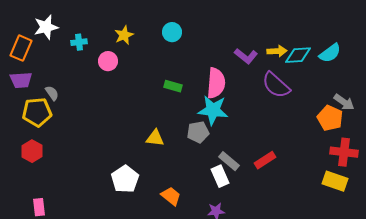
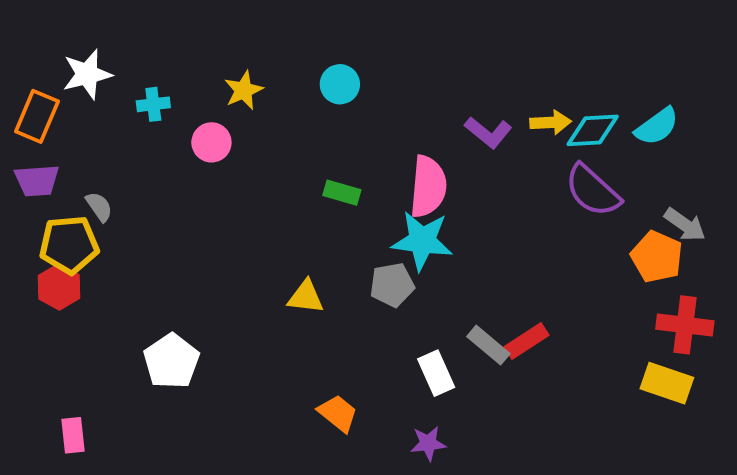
purple semicircle: (276, 85) -> (593, 191), moved
red hexagon: (32, 151) -> (59, 287), moved
gray rectangle: (229, 161) -> (488, 345), moved
white pentagon: (125, 179) -> (171, 361), moved

